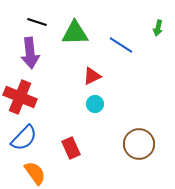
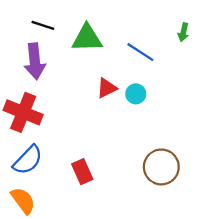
cyan circle: (95, 104) -> (136, 94), moved
orange semicircle: (35, 173) -> (23, 201), moved

